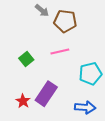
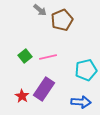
brown pentagon: (65, 21) -> (62, 20), turned -30
pink line: (60, 52) -> (48, 57), moved

